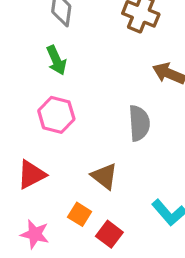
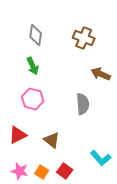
brown triangle: (104, 176) -> (52, 140), moved
orange square: (80, 214) -> (42, 172), moved

